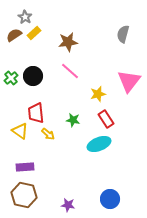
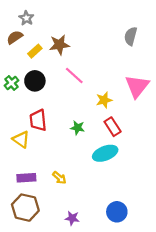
yellow rectangle: (34, 33) -> (35, 51), moved
brown star: (68, 42) -> (59, 45), moved
yellow arrow: (48, 134) -> (59, 178), moved

